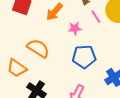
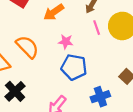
pink star: (75, 28) -> (66, 42), moved

